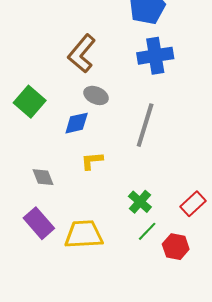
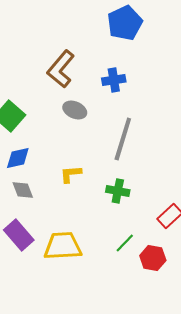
blue cross: (155, 56) -> (114, 80), moved, size x0.7
blue diamond: (77, 123) -> (18, 158), moved
green cross: (140, 202) -> (118, 191), moved, turned -30

